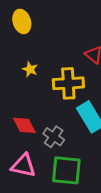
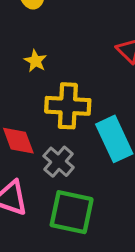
yellow cross: (68, 83) -> (68, 106), moved

